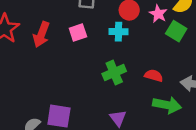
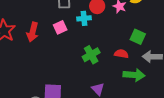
green square: (176, 31) -> (138, 37), moved
cyan cross: (119, 32) -> (84, 18), moved

